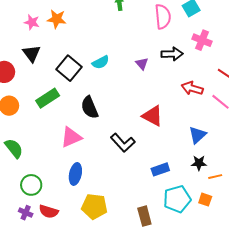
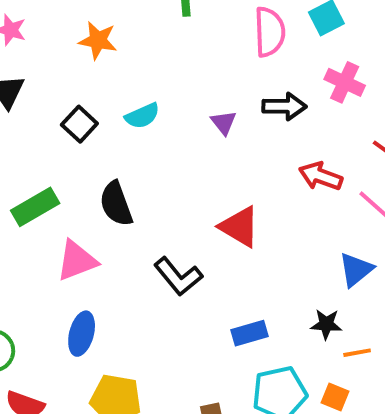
orange star: (57, 19) -> (98, 40), moved
black square: (69, 68) -> (79, 124), size x0.7
green rectangle: (48, 98) -> (35, 207), moved
blue triangle: (197, 135) -> (356, 270), moved

